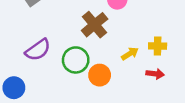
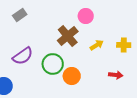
yellow cross: (158, 46) -> (124, 45), moved
yellow arrow: (130, 54) -> (97, 45), moved

